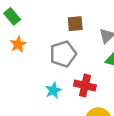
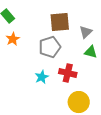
brown square: (75, 24) -> (60, 22), size x1.5

